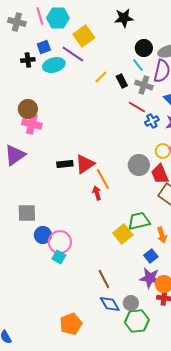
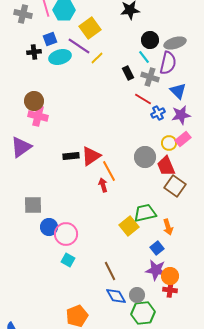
yellow line: (101, 77) -> (97, 58), moved
cyan square: (59, 257) -> (68, 260), moved

